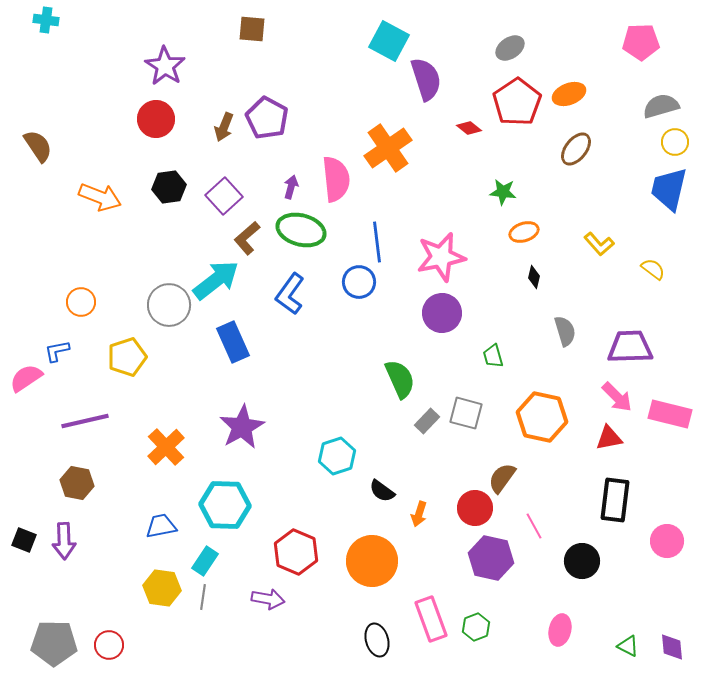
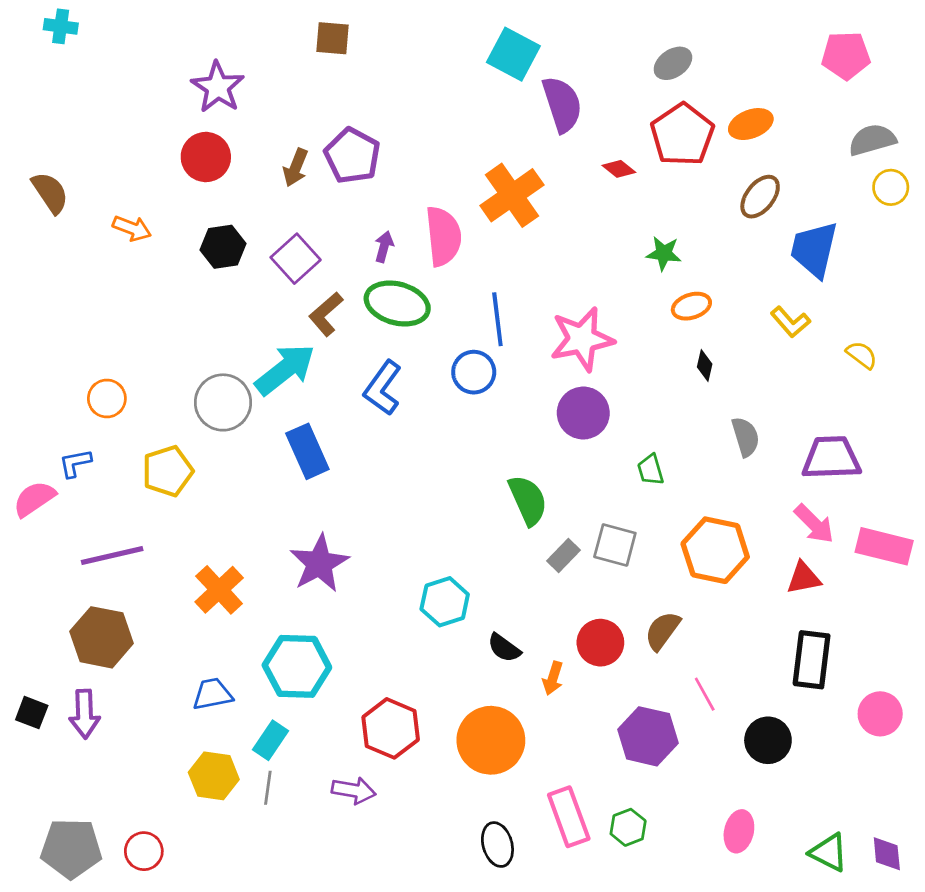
blue trapezoid: (669, 189) -> (814, 249), moved
orange arrow: (100, 197) -> (132, 228), moved, size x0.7
brown hexagon: (77, 483) -> (102, 637), size x1.4
red circle: (475, 508) -> (600, 643), moved
green triangle: (628, 646) -> (829, 852), size x1.4

